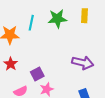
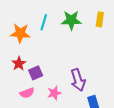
purple arrow: (83, 63) -> (78, 80), moved, turned 55
purple square: (37, 74) -> (36, 73), moved

